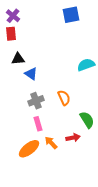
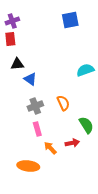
purple cross: (13, 16) -> (12, 21), turned 32
orange ellipse: (29, 149) -> (28, 166), moved, turned 45

